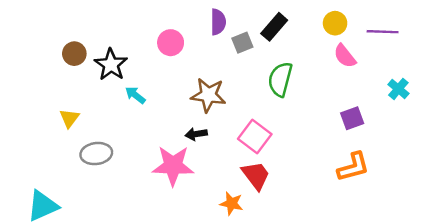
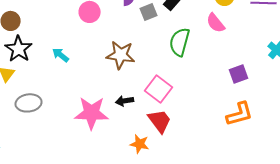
pink semicircle: (345, 56) -> (216, 23), moved
black star: (111, 65) -> (19, 49), moved
black arrow: (196, 134) -> (125, 101), moved

